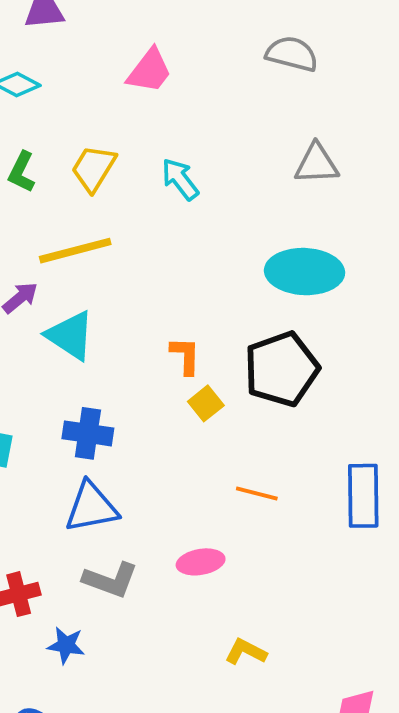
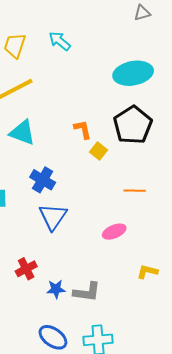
gray triangle: (317, 164) -> (142, 13), moved, size x0.7
blue cross: (88, 433) -> (43, 180), turned 35
blue triangle: (91, 507) -> (53, 217), turned -32
gray L-shape: (110, 580) -> (87, 292), moved

